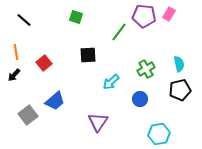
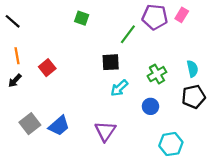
black line: (24, 20) -> (13, 21), moved
black square: (88, 55) -> (111, 62), moved
blue trapezoid: (55, 101) -> (59, 126), moved

